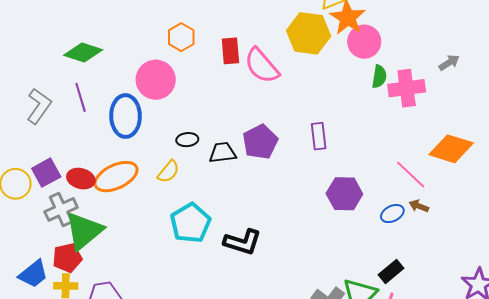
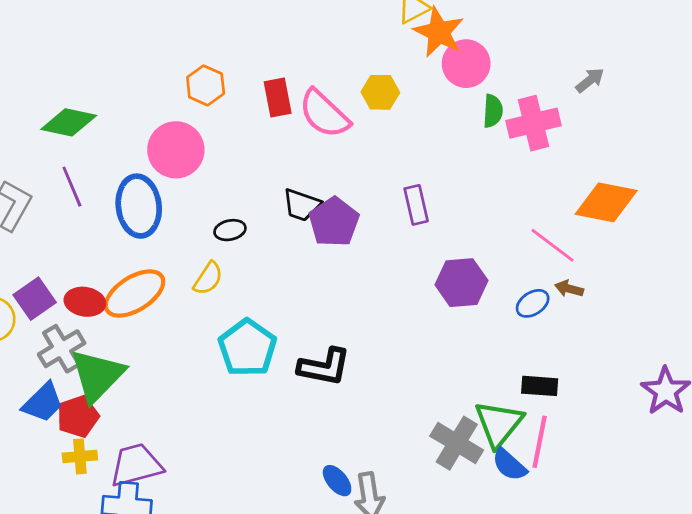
yellow hexagon: (309, 33) -> (380, 92), moved, size x0.6
black trapezoid: (223, 153) -> (302, 205), moved, turned -148
black rectangle: (391, 272) -> (540, 386), turned 50
blue trapezoid: (33, 274) -> (43, 403), moved

